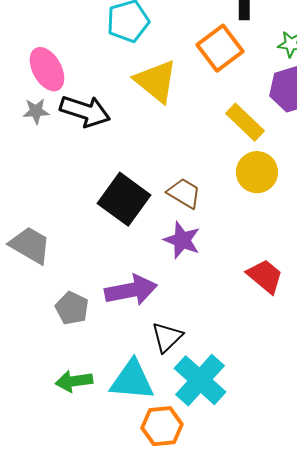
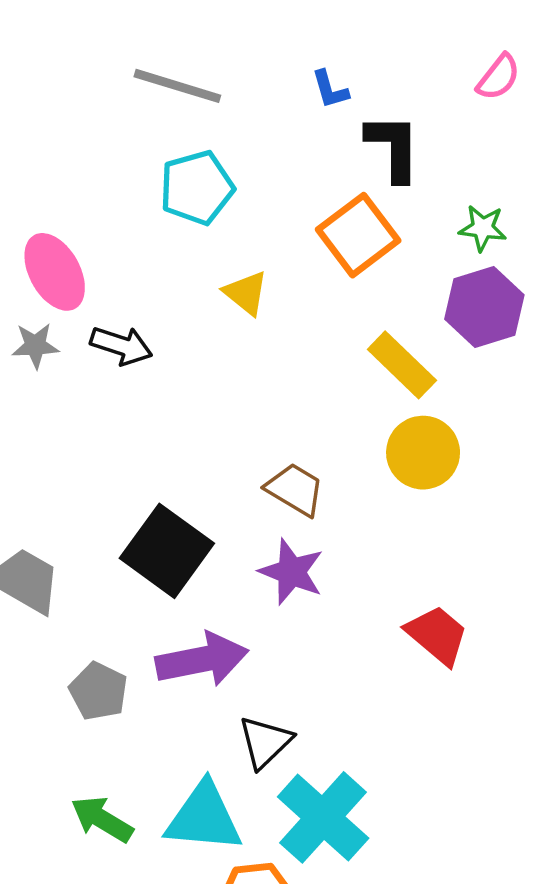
yellow triangle: (156, 81) -> (246, 293), size x0.6
black arrow: (85, 111) -> (121, 346), size x0.7
black square: (124, 199) -> (167, 551), moved
green arrow: (74, 381) -> (102, 819), turned 39

